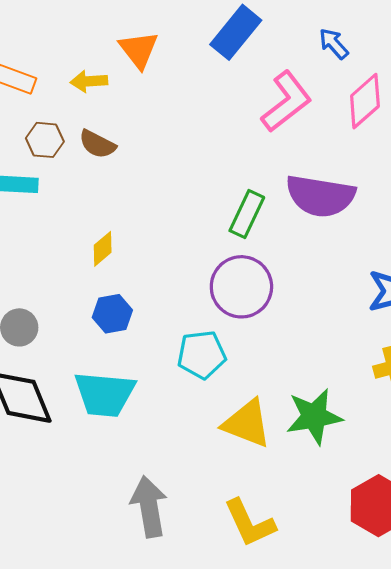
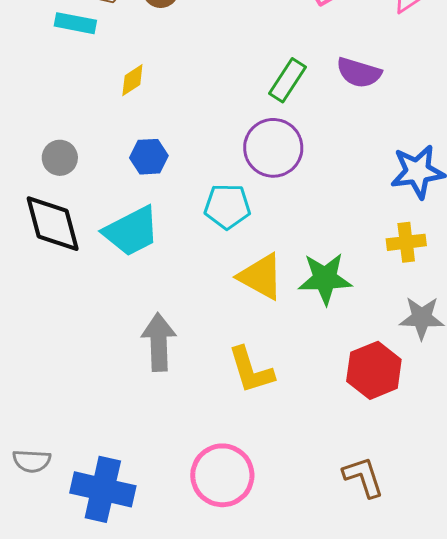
purple semicircle: (320, 196) -> (359, 73), size x0.7
yellow diamond: (103, 249) -> (132, 80), moved
cyan trapezoid: (105, 394) -> (131, 231), turned -40

